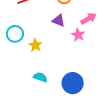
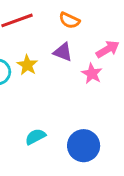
yellow star: (35, 45) -> (27, 65), moved
cyan semicircle: (40, 77) -> (35, 137), turned -48

